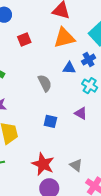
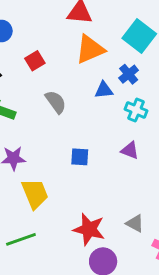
gray semicircle: (45, 83) -> (56, 102), moved
blue square: (50, 121) -> (80, 157), moved

